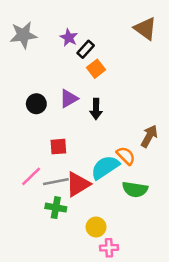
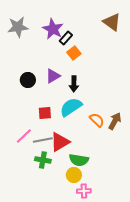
purple star: (69, 38) -> (53, 29), size x1.5
brown arrow: (149, 136) -> (115, 121), moved
cyan semicircle: (105, 167) -> (71, 107), moved
green semicircle: (135, 189) -> (79, 160), moved

